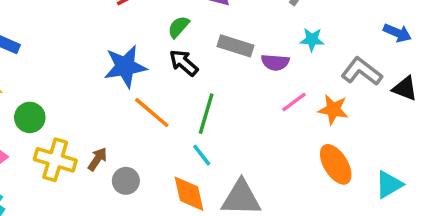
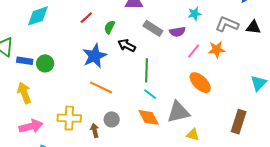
green semicircle: (178, 27) -> (110, 27), moved
gray rectangle: (235, 46) -> (153, 28), turned 30
orange line: (152, 113) -> (101, 87), moved
green circle: (30, 117) -> (45, 63), moved
brown arrow: (97, 159) -> (95, 130), moved, turned -32
orange ellipse: (336, 164) -> (200, 83), moved

